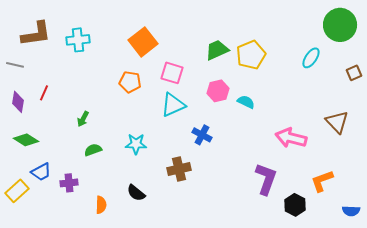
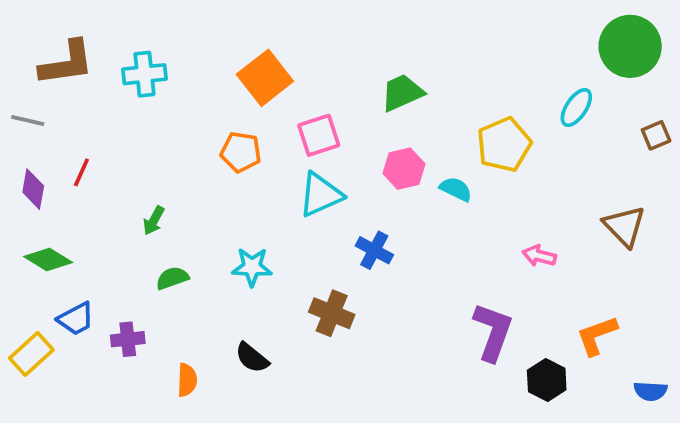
yellow pentagon: (251, 55) -> (504, 145), moved
pink square: (172, 73) -> (319, 135), turned -35
pink arrow: (291, 138) -> (539, 256), size x0.6
brown cross: (179, 169) -> (332, 313), turned 35

